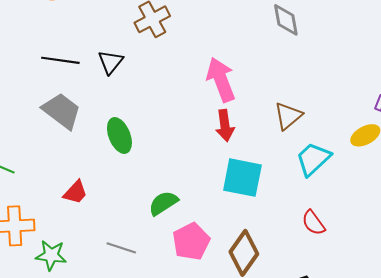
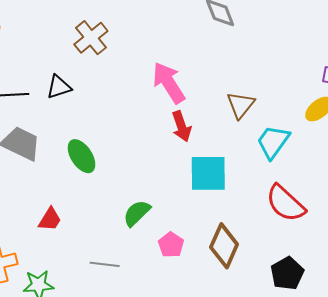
black triangle: (111, 62) -> (59, 87), turned 44
red semicircle: (313, 223) -> (285, 203), size x1.6
pink pentagon: (191, 241) -> (171, 245), size x0.7

